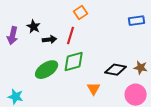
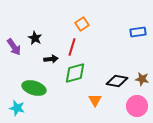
purple arrow: (13, 36) -> (14, 47), turned -48
black arrow: (50, 40) -> (51, 59), moved
green ellipse: (47, 70) -> (34, 88), moved, turned 50

